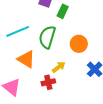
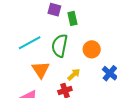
green rectangle: (63, 11) -> (72, 18), turned -32
orange triangle: (26, 59) -> (41, 70), turned 30

